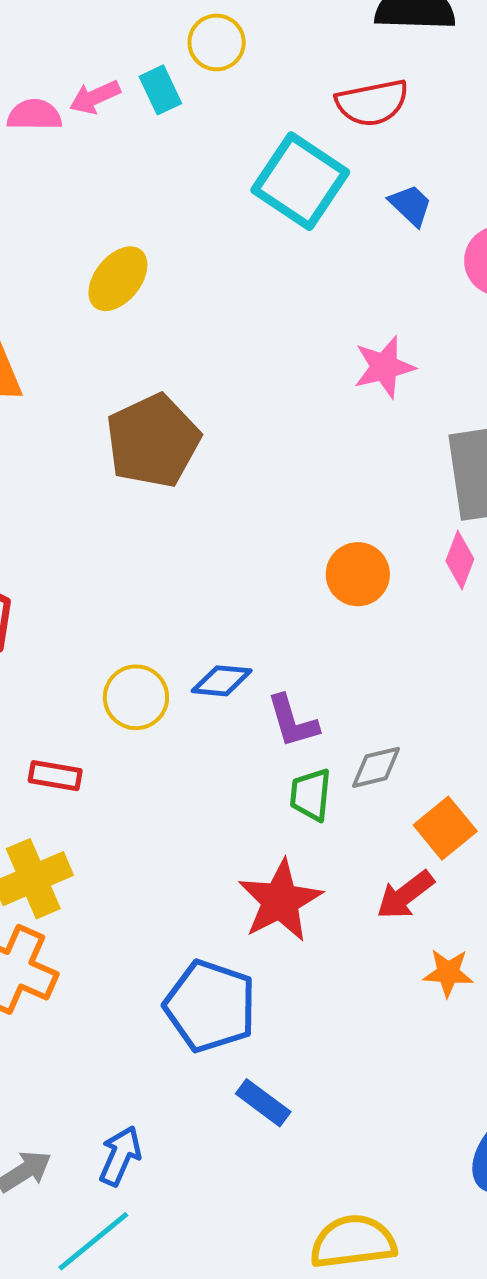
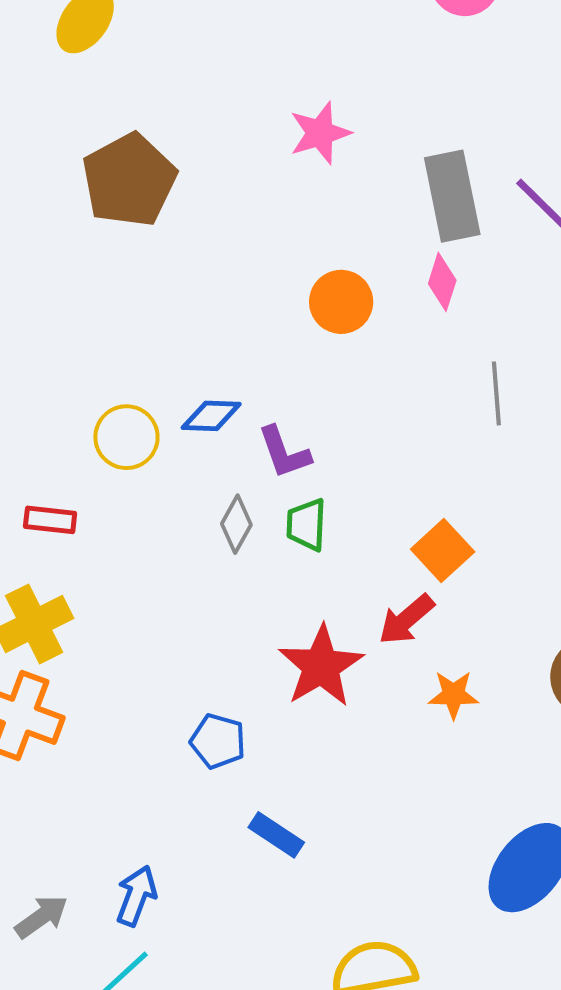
pink star: (384, 367) -> (320, 133), moved
gray diamond: (376, 767) -> (236, 524), moved, turned -44
red star: (280, 901) -> (321, 666), moved
blue pentagon: (210, 1006) -> (218, 741), size x0.6

